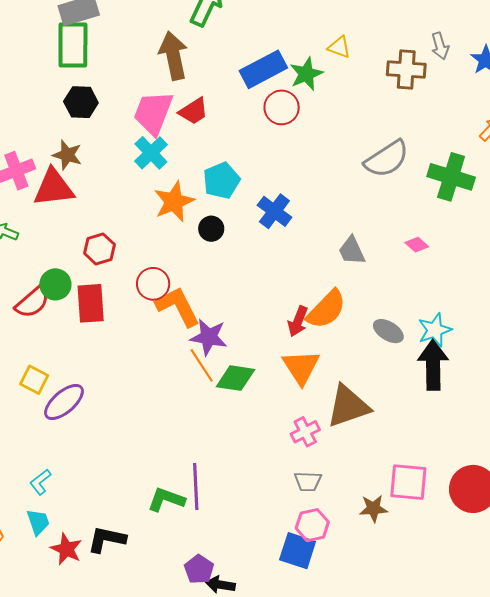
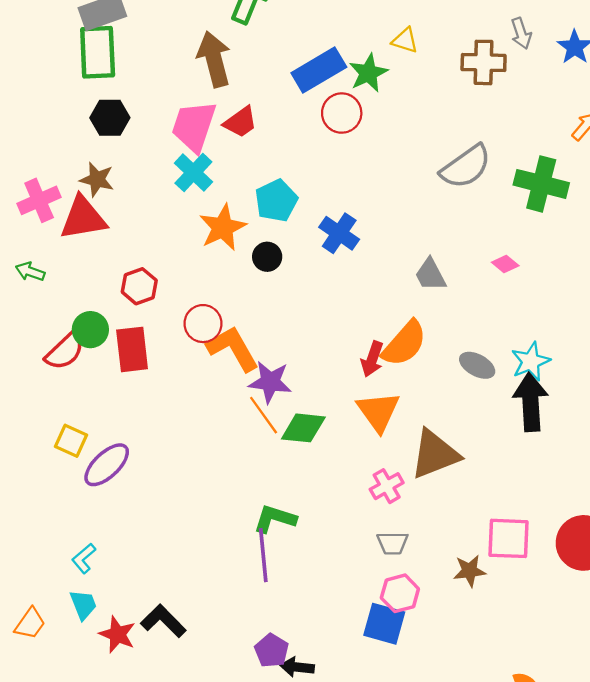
green L-shape: (166, 499) -> (275, 519), moved
black L-shape: (107, 539) -> (163, 621), turned 36

